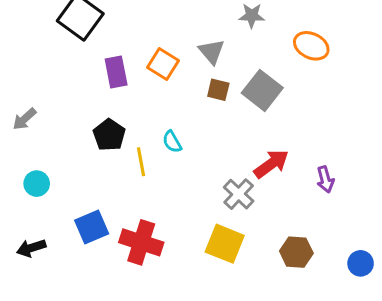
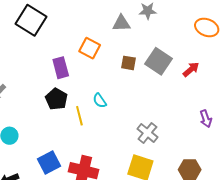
orange ellipse: (311, 46) -> (207, 28), moved
gray triangle: (212, 52) -> (121, 23), moved, turned -48
purple rectangle: (116, 72) -> (61, 68), moved
red arrow: (271, 164) -> (191, 69), moved, size x0.7

